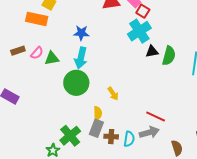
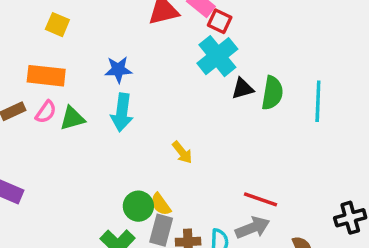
orange rectangle: (37, 19) -> (46, 76), moved
green circle: (76, 83) -> (138, 206), moved, size x0.7
yellow arrow: (113, 94) -> (182, 152), moved
yellow semicircle: (98, 113) -> (161, 204), turned 152

